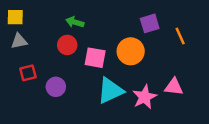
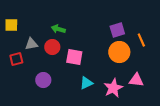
gray triangle: (19, 41) -> (31, 44), moved
orange circle: (131, 51) -> (119, 52), moved
red square: (28, 73) -> (16, 59), moved
cyan triangle: (110, 91) -> (86, 83), size x0.6

